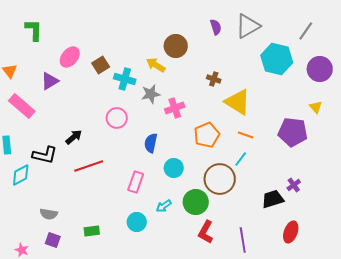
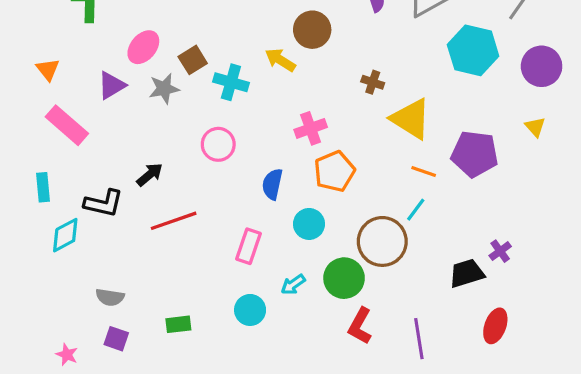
gray star: (151, 94) -> (164, 89), moved
purple pentagon: (293, 132) -> (475, 154), moved
orange pentagon: (207, 135) -> (334, 171), moved

